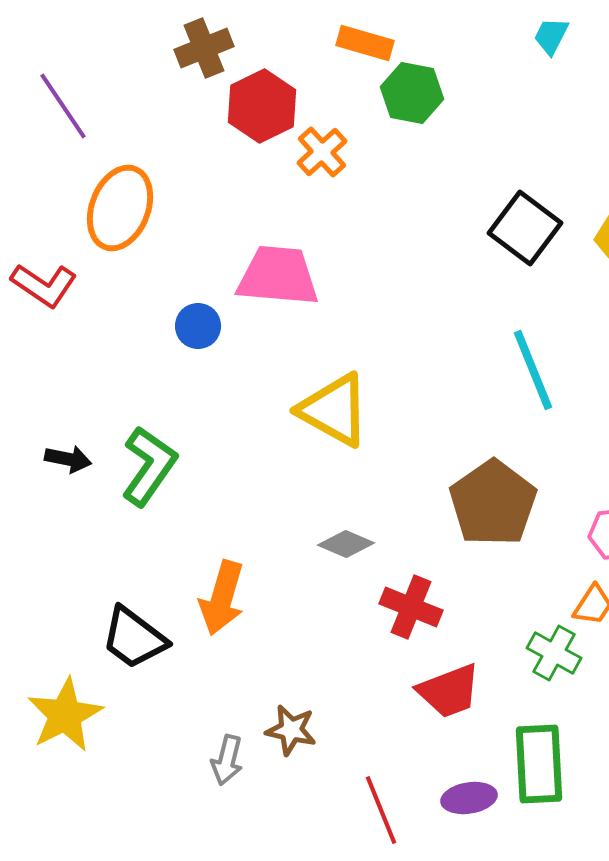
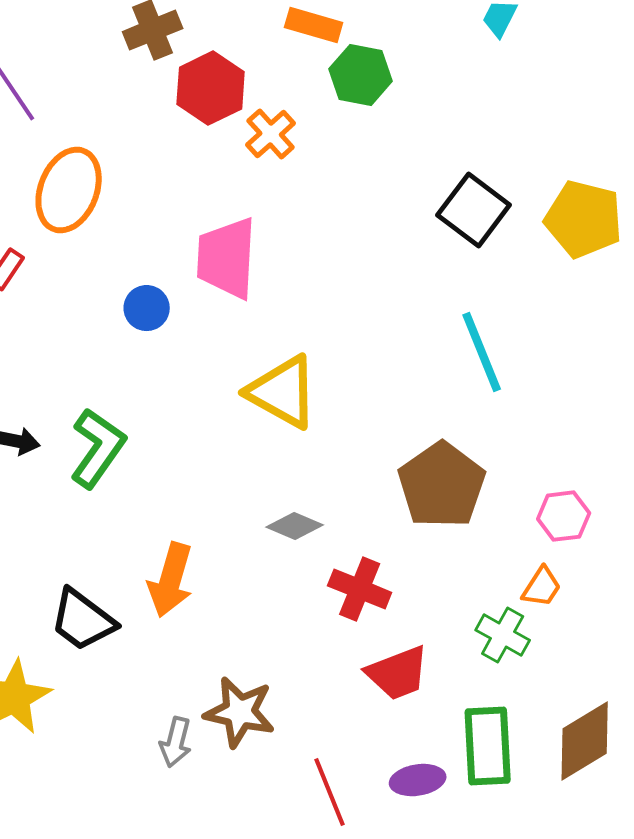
pink trapezoid: (278, 276) -> (227, 258), turned -92
brown star: (291, 730) -> (240, 712), size x1.4

